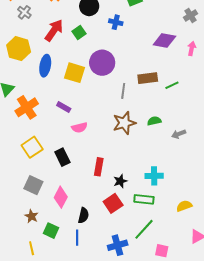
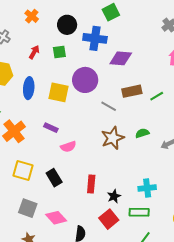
blue cross: (116, 22) -> (95, 38), size x1.6
red arrow: (54, 30) -> (34, 52), size x0.6
green square: (79, 32) -> (59, 52), turned 32
purple diamond: (164, 40) -> (121, 58), moved
gray line: (123, 91) -> (109, 106), turned -63
yellow square: (32, 147) -> (23, 170), turned -35
pink diamond: (61, 197) -> (56, 218), turned -65

